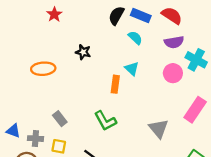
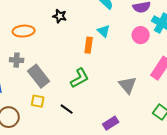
gray rectangle: (60, 119) -> (39, 76), size x1.6
green L-shape: (105, 121) -> (80, 78), turned -90
gray cross: (35, 139) -> (17, 60), moved

